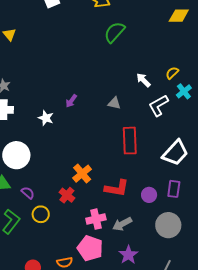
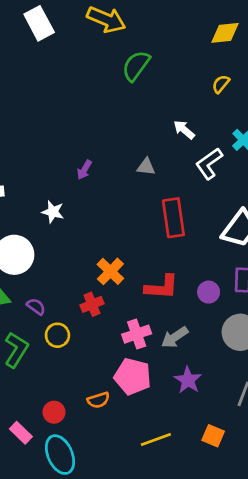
yellow semicircle: (172, 73) -> (221, 84), moved
white star: (46, 118) -> (53, 212), moved
red cross: (67, 195) -> (92, 304), turned 35

